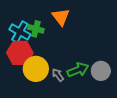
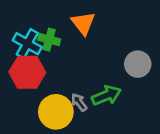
yellow circle: (36, 69) -> (56, 112), moved
gray circle: (101, 71) -> (138, 64), moved

